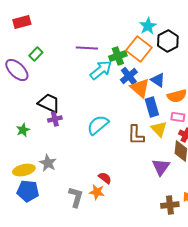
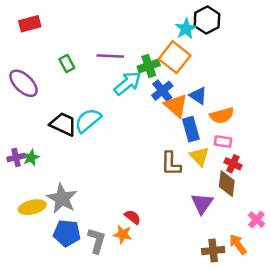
black hexagon: (168, 41) -> (207, 20), moved
green rectangle: (36, 54) -> (67, 63), moved, turned -72
purple cross: (55, 119) -> (16, 158), moved
cyan semicircle: (98, 125) -> (88, 120), moved
gray star: (48, 163) -> (62, 198), size x1.4
blue pentagon: (28, 191) -> (67, 233), moved

